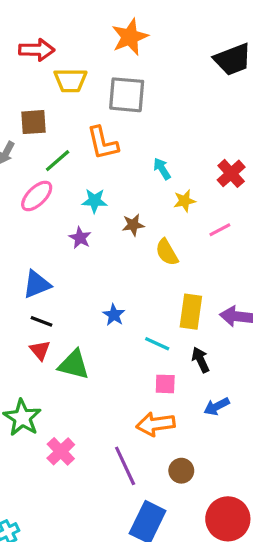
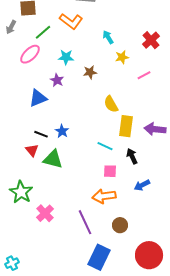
orange L-shape: (103, 143) -> (71, 21), turned -40
yellow semicircle: (167, 252) -> (111, 104), moved
blue triangle: (37, 284) -> (38, 98), moved
blue star: (114, 315) -> (62, 131), moved
black line: (42, 321) -> (41, 134), moved

